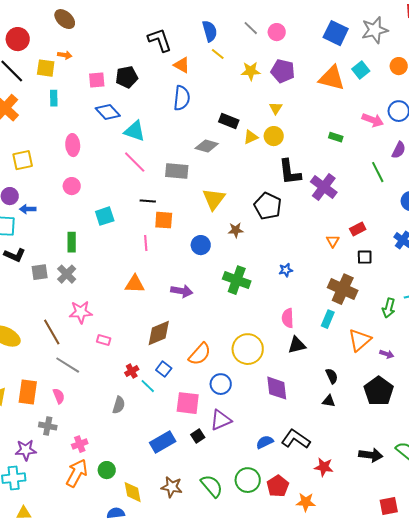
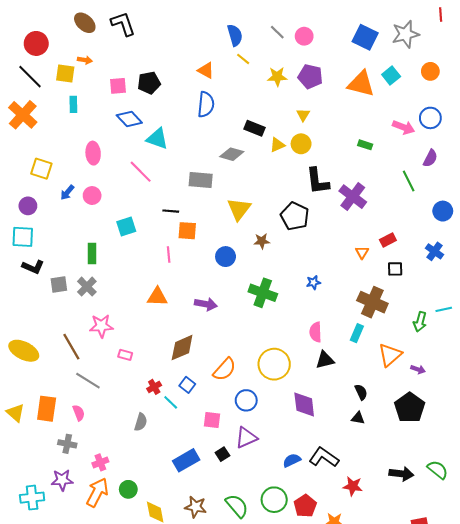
black L-shape: (160, 40) -> (123, 24), moved
yellow square: (23, 160) -> (41, 169), turned 30
pink line: (135, 162) -> (141, 172), moved
blue arrow: (28, 209) -> (67, 192), moved, turned -49
pink square: (188, 403) -> (212, 420), size x0.7
purple star: (26, 450) -> (62, 480), moved

